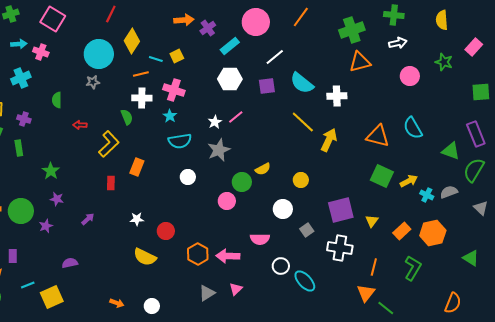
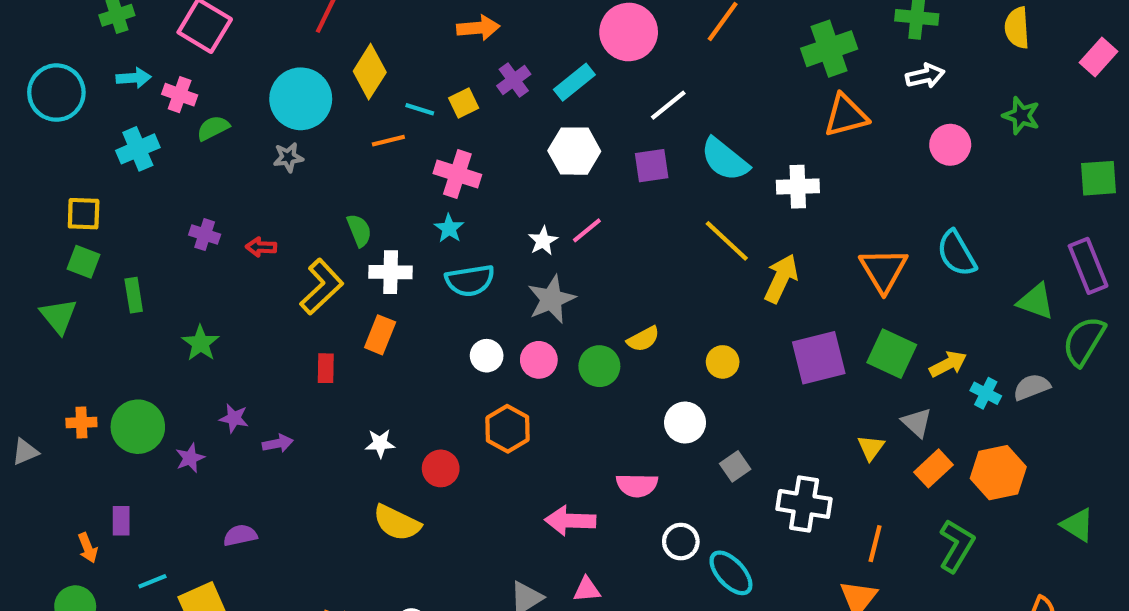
purple cross: (208, 28) -> (514, 80), moved
pink rectangle: (474, 47) -> (1099, 57), moved
white cross: (142, 98) -> (391, 272), moved
green semicircle: (57, 100) -> (213, 128), moved, turned 63
purple cross: (24, 119) -> (205, 235), moved
orange triangle: (378, 136) -> (883, 270), turned 45
purple star: (57, 199) -> (234, 418), moved
pink circle: (227, 201) -> (539, 360), moved
gray triangle: (481, 208) -> (917, 423), moved
purple square: (341, 210) -> (819, 358), moved
purple arrow: (88, 219) -> (278, 443), turned 32
orange hexagon: (198, 254) -> (507, 429), moved
pink triangle: (236, 289) -> (587, 590), turned 40

